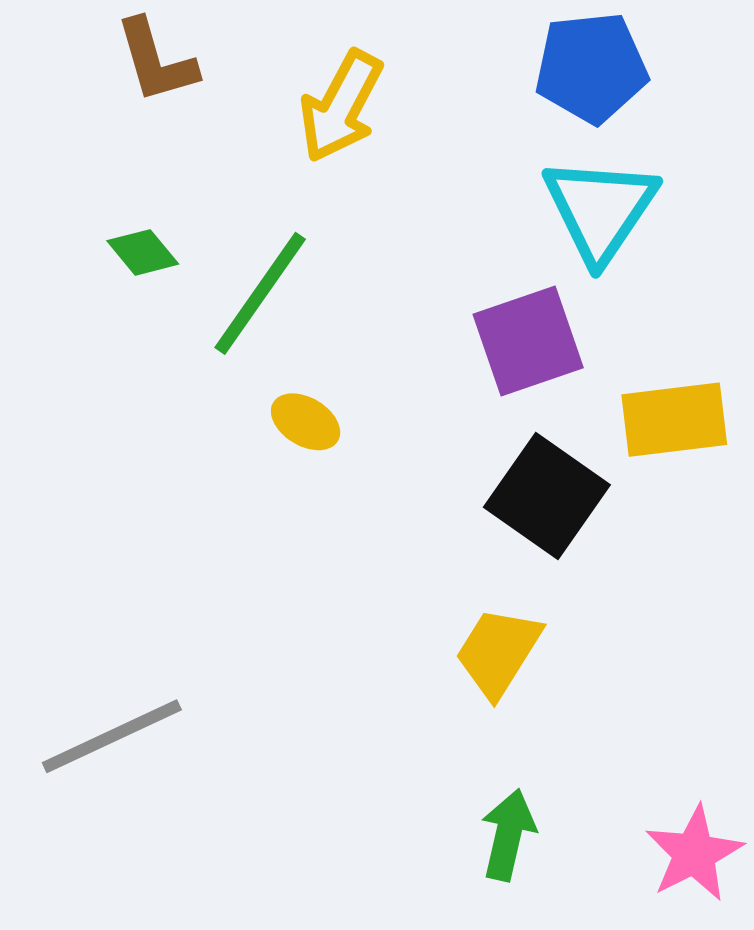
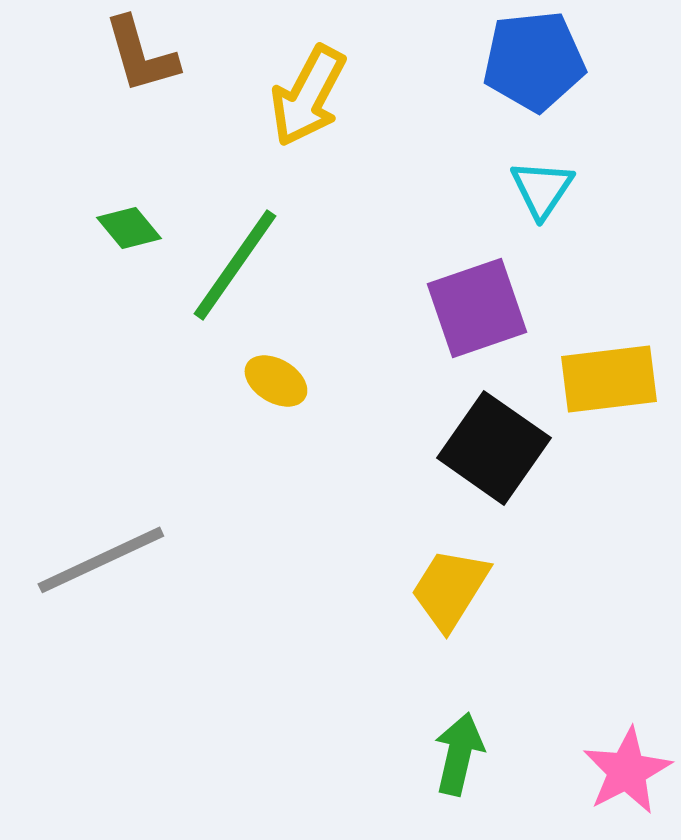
cyan triangle: (600, 209) -> (542, 189), size x0.6
gray line: (112, 736) -> (101, 560), moved

